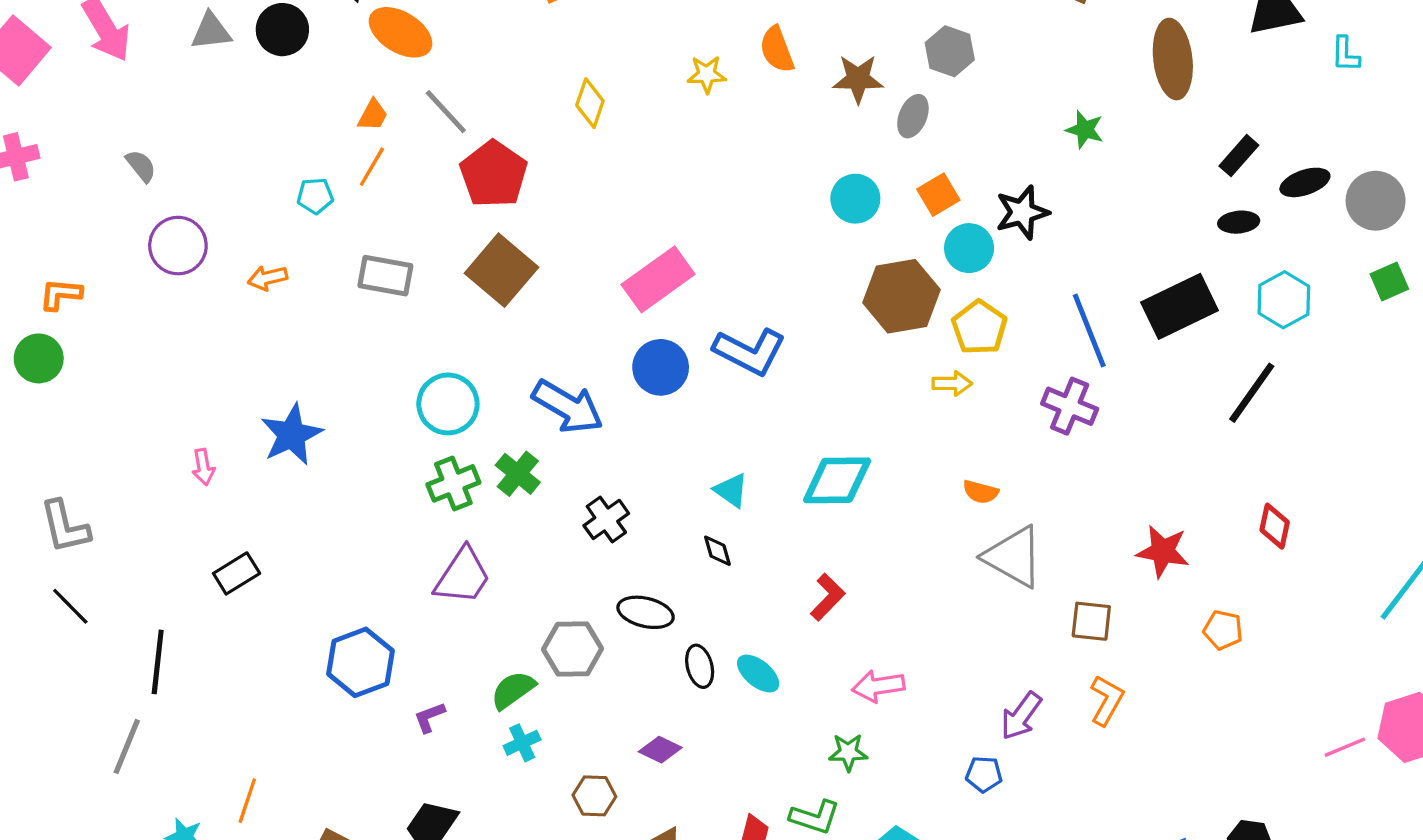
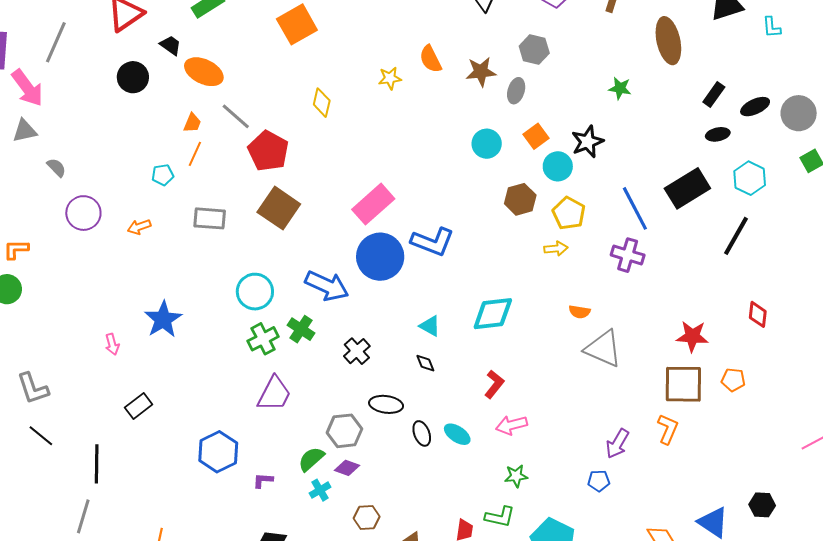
gray triangle: (211, 31) -> (25, 131), moved
brown hexagon: (902, 296) -> (520, 199), size x0.7
blue circle: (661, 367) -> (380, 257), size x1.4
brown square: (1091, 621) -> (683, 384), moved, size x1.6
pink arrow: (878, 686) -> (511, 425), moved
purple L-shape: (429, 717) -> (263, 480), turned 30
purple diamond: (660, 750) -> (347, 468), moved

